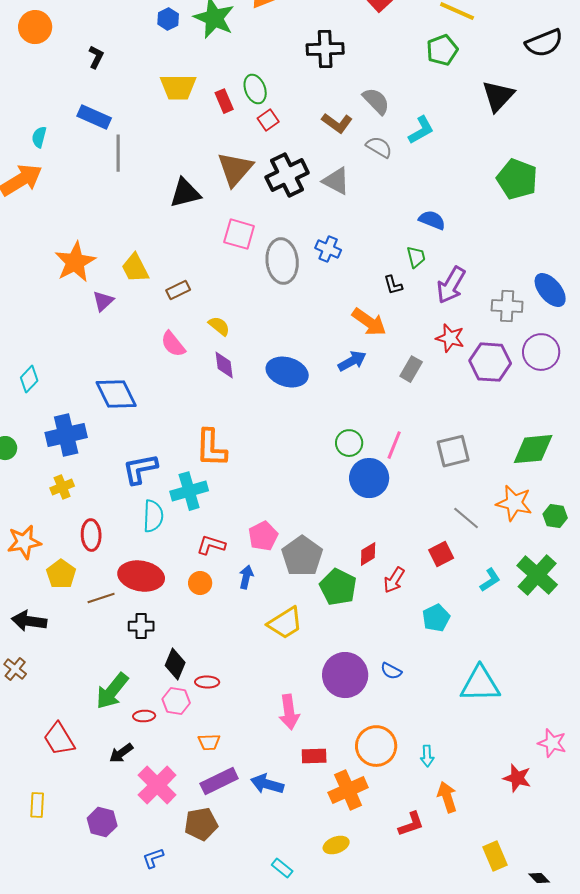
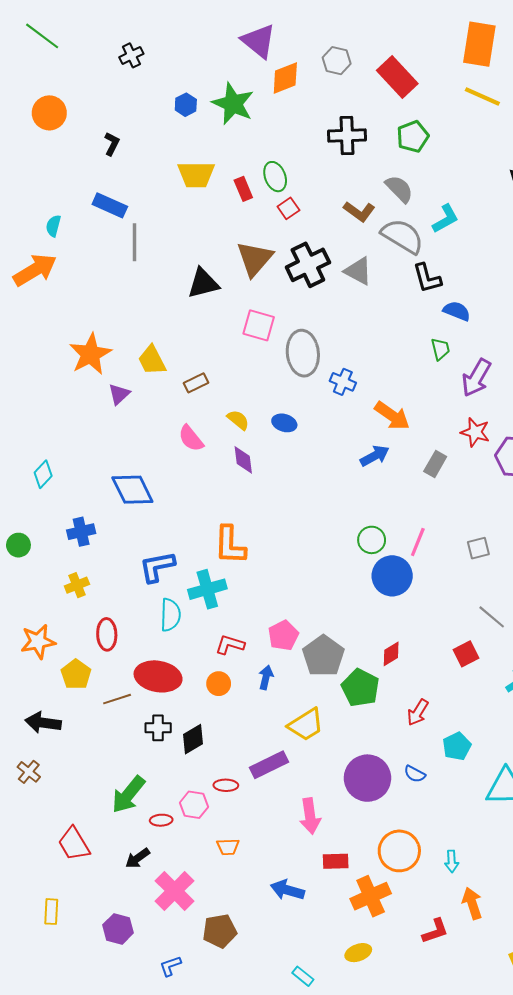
green pentagon: (442, 50) -> (413, 137), moved
gray semicircle: (379, 147) -> (402, 236), size x1.6
blue cross: (328, 249) -> (343, 382), moved
black L-shape: (393, 285) -> (427, 278), moved, size x1.5
blue ellipse: (287, 372) -> (284, 423), moved, size x0.6
blue cross: (66, 435) -> (81, 532), size x0.7
gray square: (453, 451) -> (478, 548), size x0.7
red arrow: (394, 580) -> (418, 712), moved
cyan pentagon: (436, 618) -> (457, 746), moved
black diamond: (175, 664) -> (193, 739), moved, turned 36
purple rectangle: (219, 781) -> (269, 765), moved

